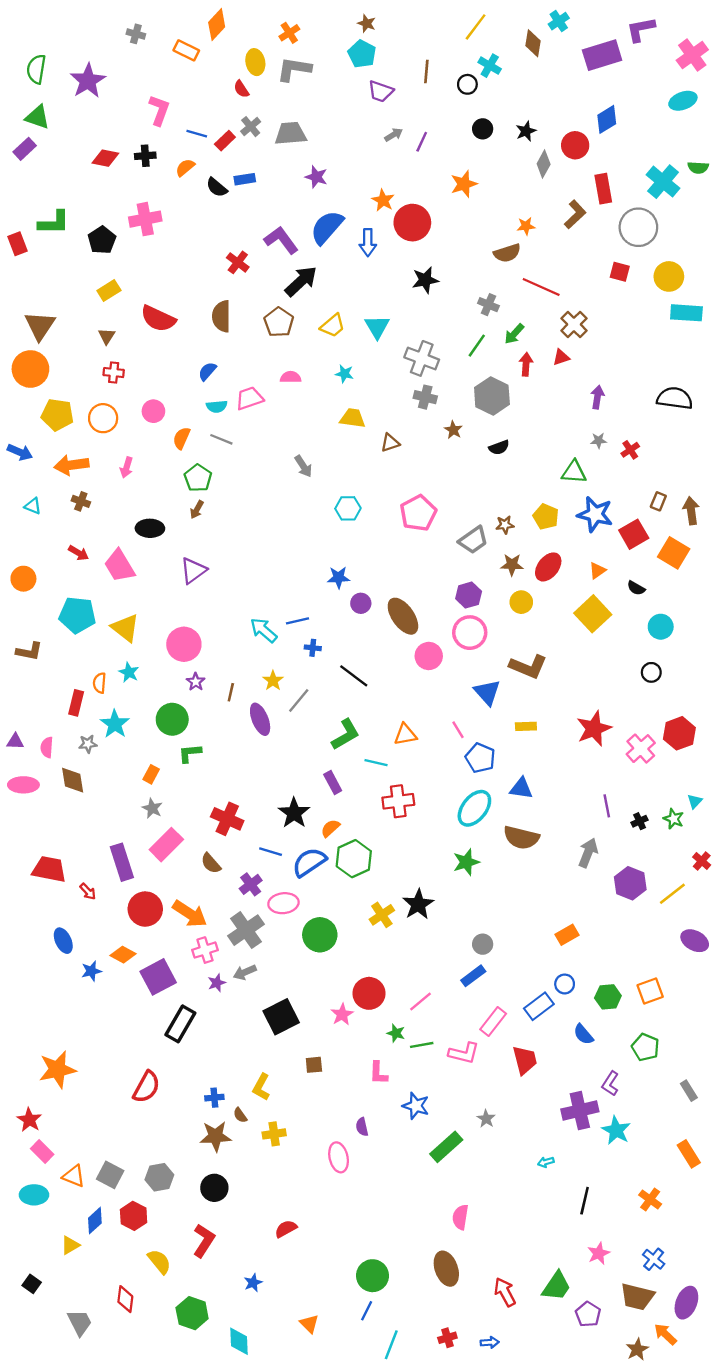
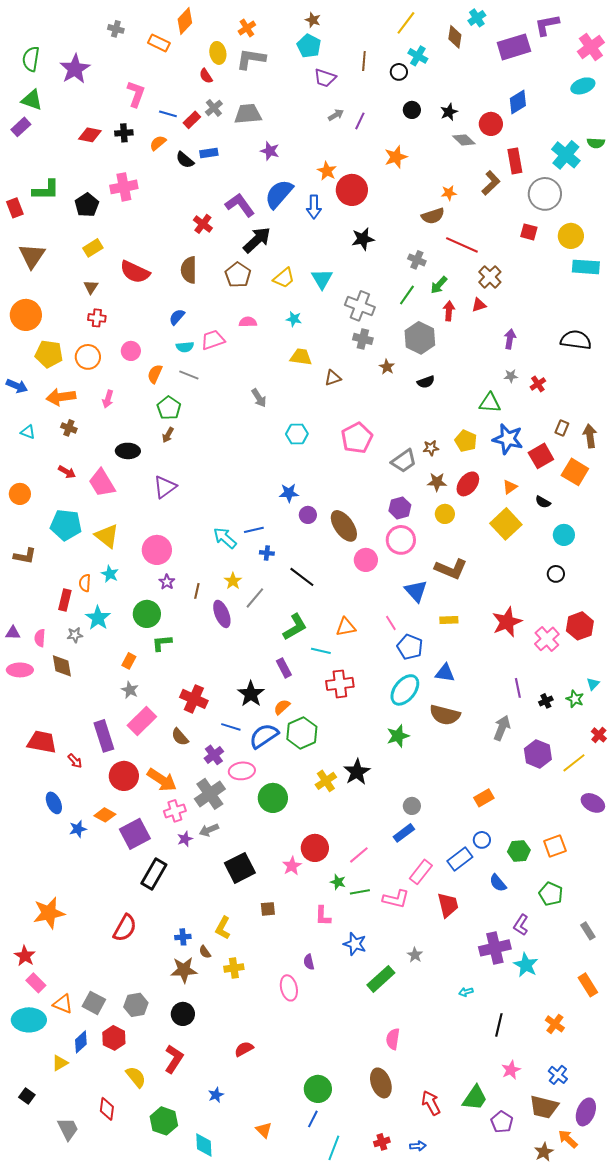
gray diamond: (544, 164) -> (464, 140), turned -75
brown triangle: (40, 326) -> (32, 256), moved
cyan ellipse: (34, 1195) -> (29, 1020), size x1.4

